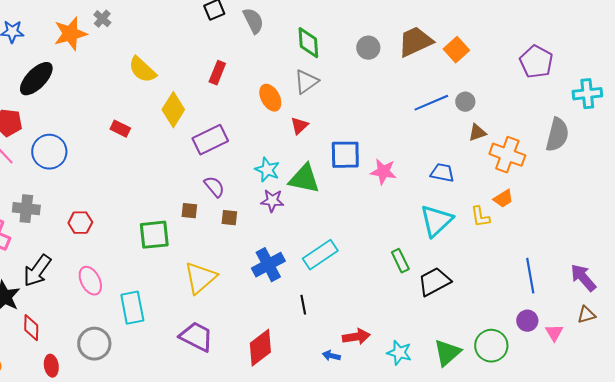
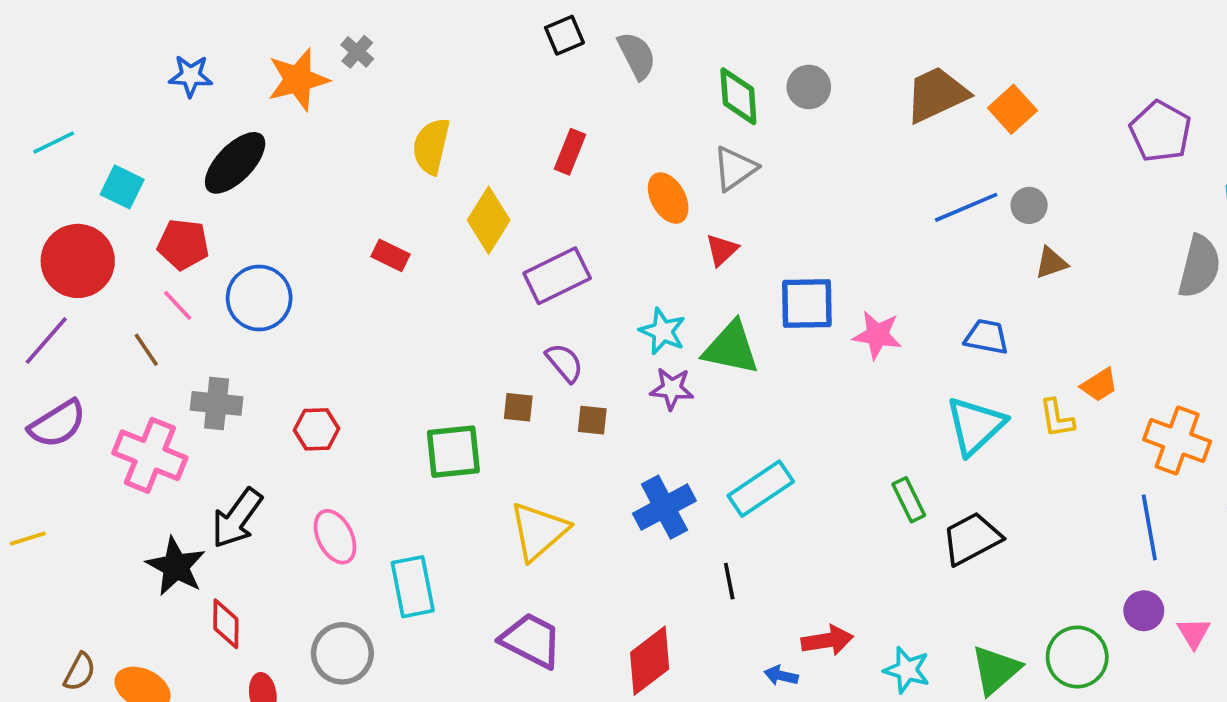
gray circle: (368, 48) -> (809, 87), moved
yellow semicircle: (142, 70) -> (431, 146), turned 60
orange cross: (507, 155) -> (1177, 440), moved

